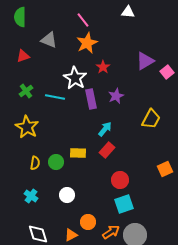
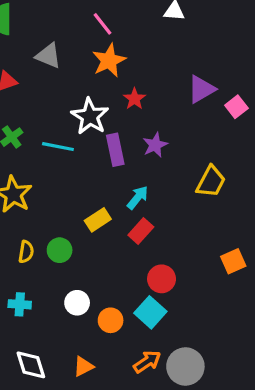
yellow rectangle: (78, 153) -> (98, 220), moved, turned -35
cyan cross: (31, 196) -> (20, 304), turned -32
cyan square: (124, 204) -> (150, 312), moved, turned -30
orange circle: (88, 222) -> (111, 320), moved

